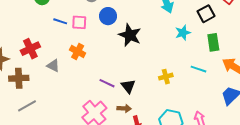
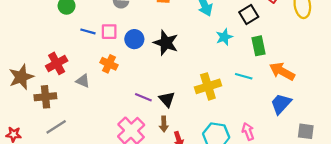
blue circle: (108, 16) -> (134, 39), moved
yellow cross: (166, 77) -> (208, 86), size x1.6
brown arrow: (124, 108) -> (164, 124), turned 88

